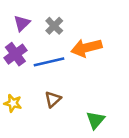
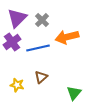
purple triangle: (22, 23) -> (17, 18), size x1.5
yellow star: (13, 103) -> (17, 85), moved

